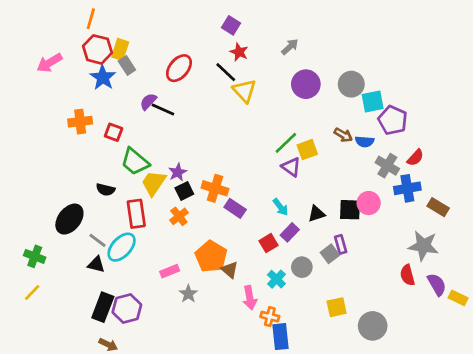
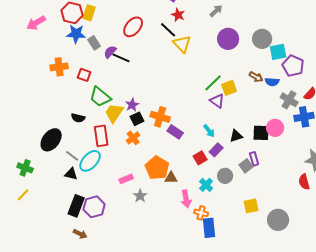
gray rectangle: (127, 65) -> (94, 43), moved
blue star: (103, 77) -> (76, 34), turned -30
brown triangle: (230, 270) -> (171, 178), turned -40

